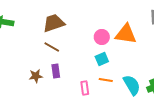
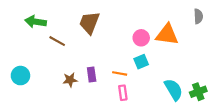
brown trapezoid: (54, 23) -> (89, 23), turned -50
brown line: (52, 47) -> (57, 41), moved
orange line: (106, 80) -> (120, 73), moved

